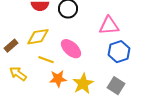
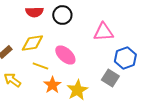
blue hexagon: (119, 52) -> (125, 58), moved
orange star: (58, 79) -> (52, 85), turned -30
gray square: (116, 86) -> (110, 78), moved

